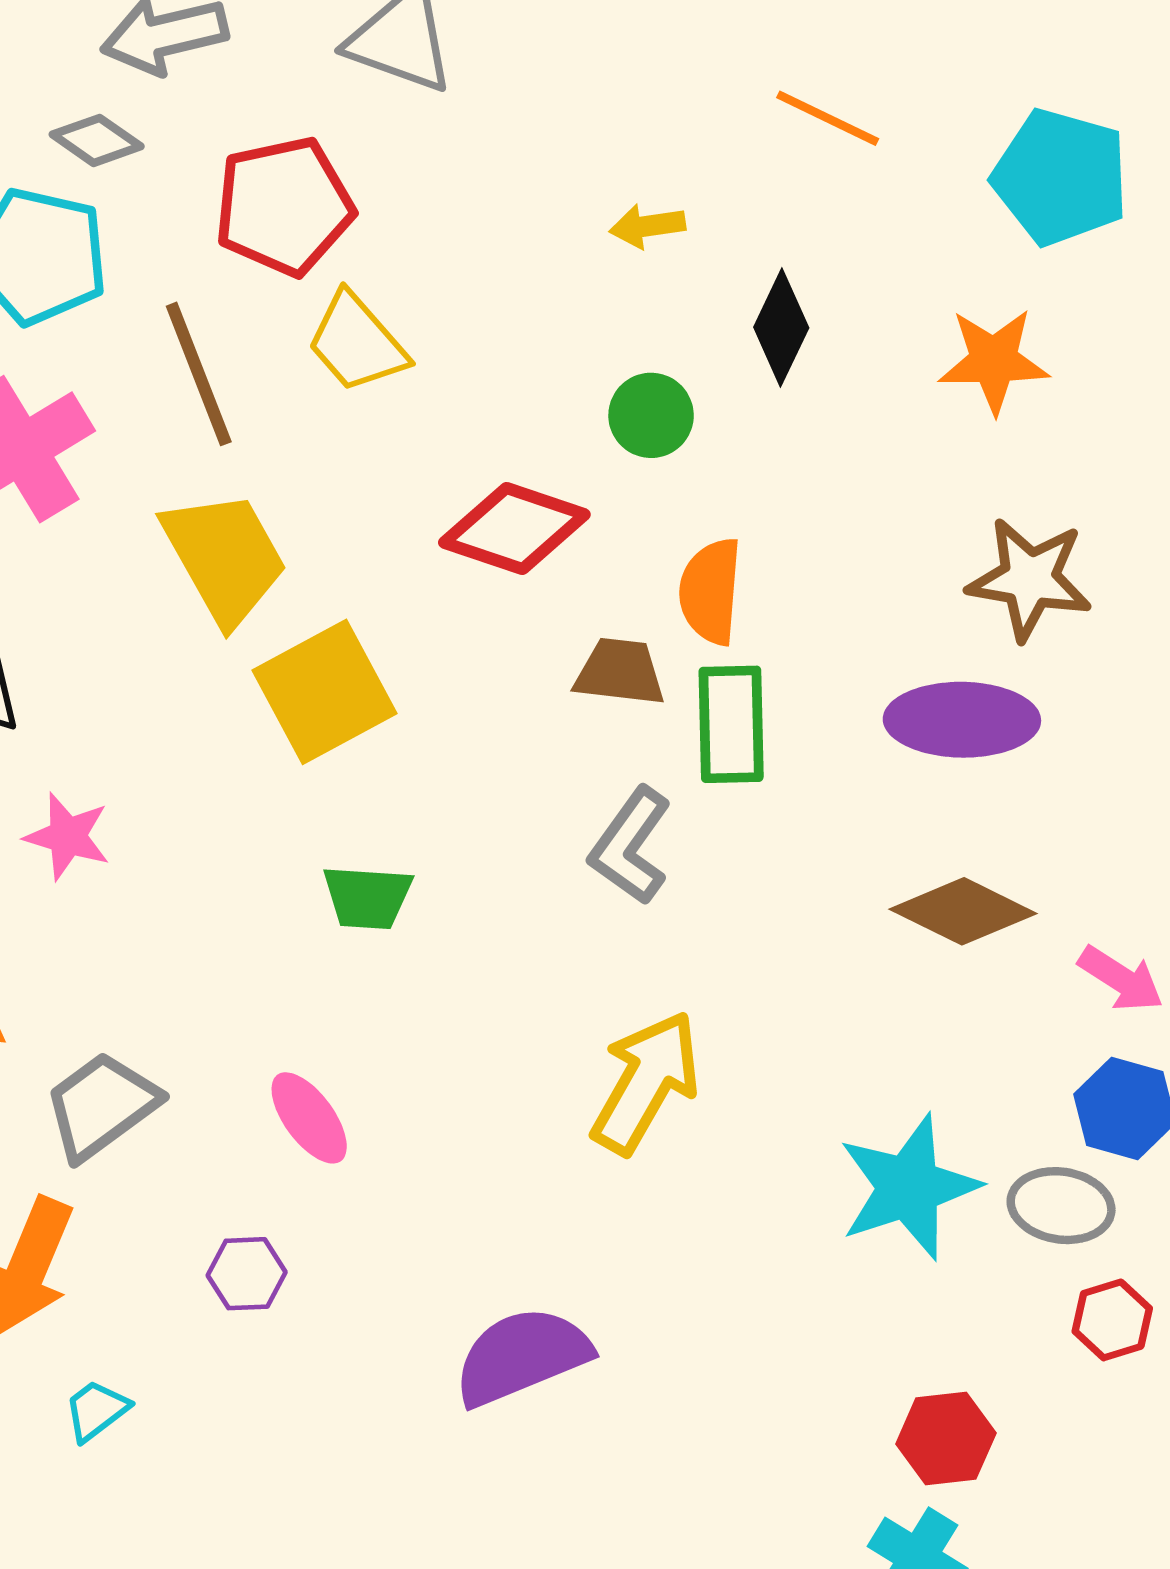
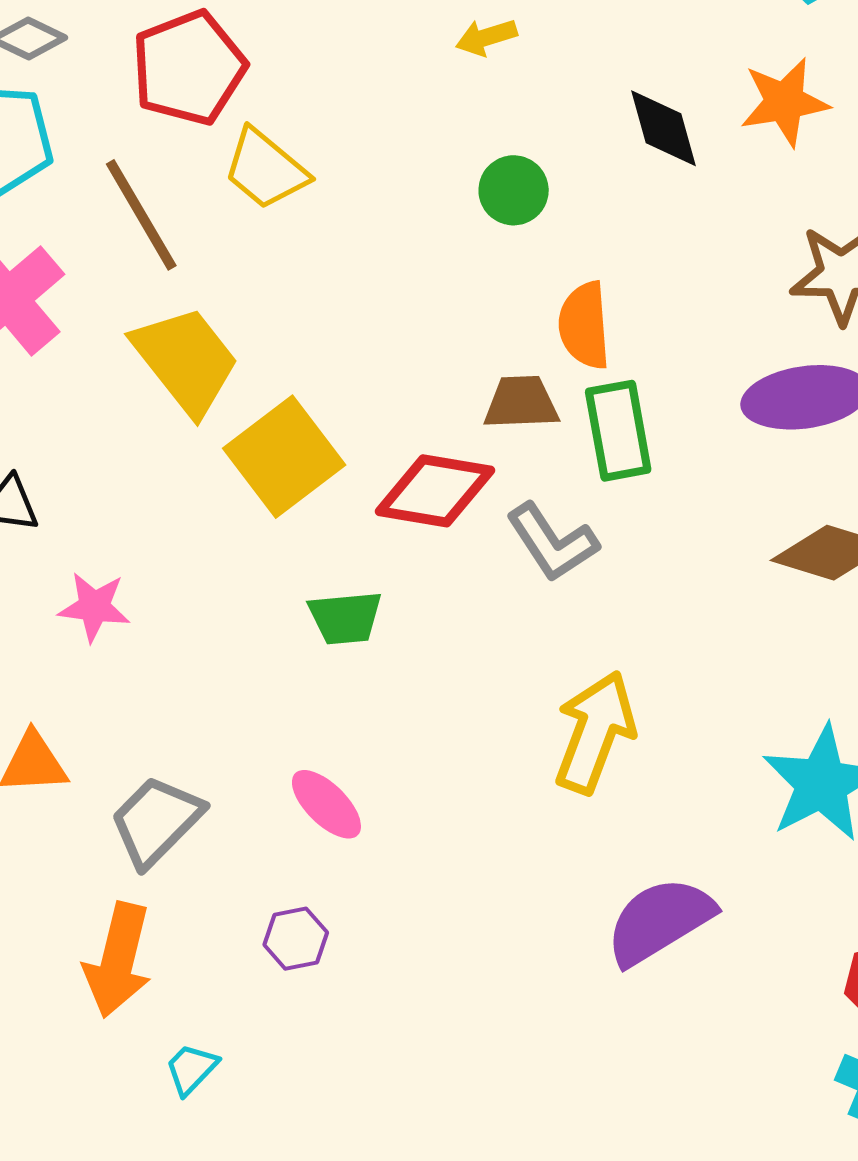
black diamond: (781, 327) -> (663, 128), moved, turned -32
red diamond: (514, 529) -> (435, 491), moved
gray L-shape: (631, 846) -> (552, 542), turned -60
purple semicircle: (522, 1356) -> (660, 921), moved

